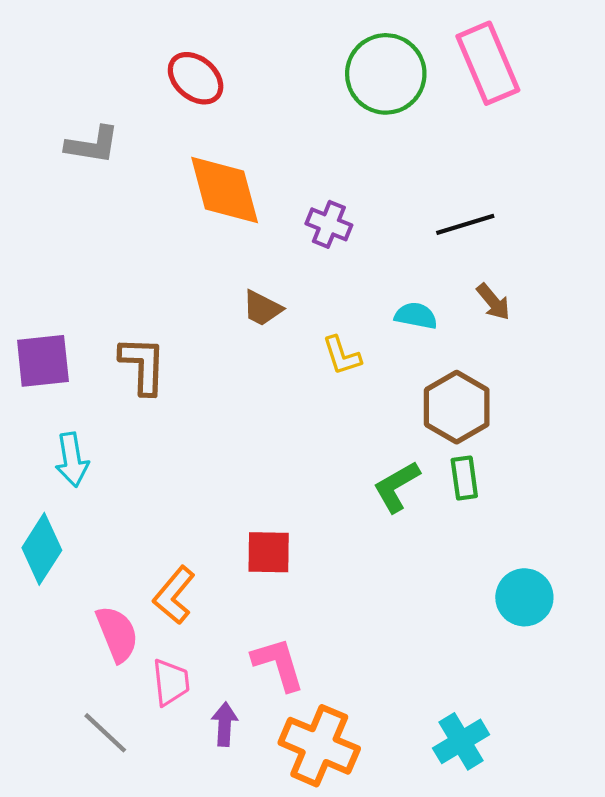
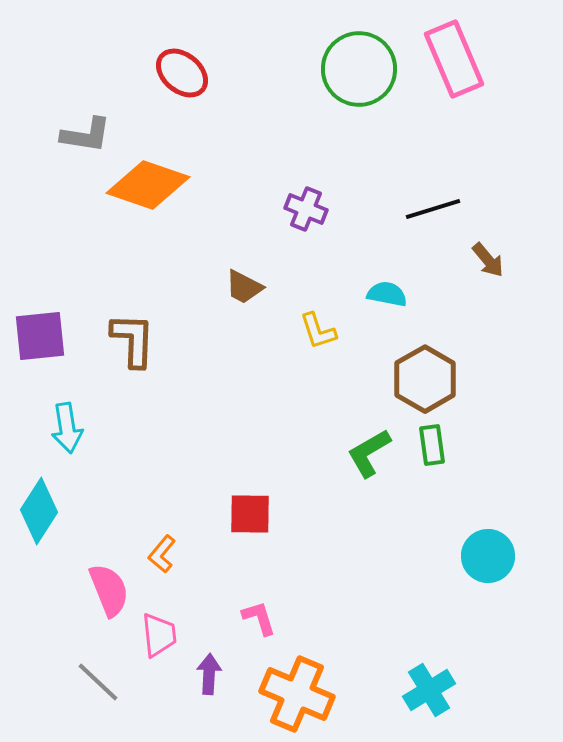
orange diamond: (225, 190) -> (148, 185), moved, turned -56
brown arrow: (493, 302) -> (488, 260), moved
orange L-shape: (174, 595) -> (162, 554), size x0.7
pink L-shape: (278, 664) -> (259, 618), size x0.7

